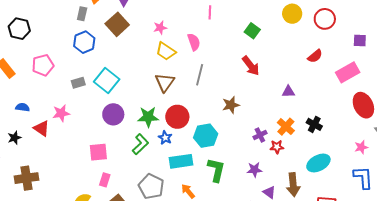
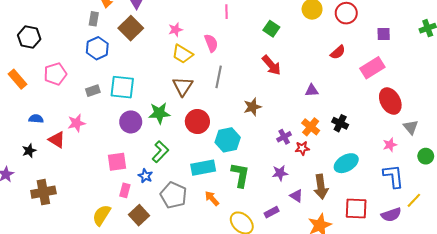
cyan square: (107, 81) -> (122, 87), turned -30
green star: (148, 117) -> (159, 113), moved
blue star: (165, 138) -> (145, 176), moved

